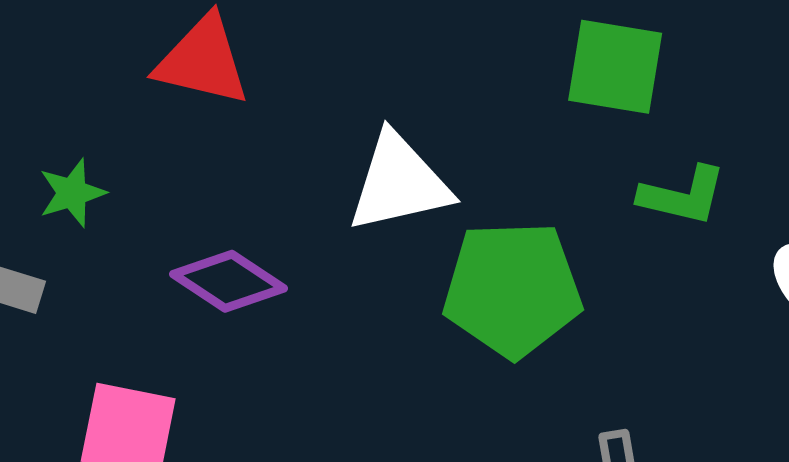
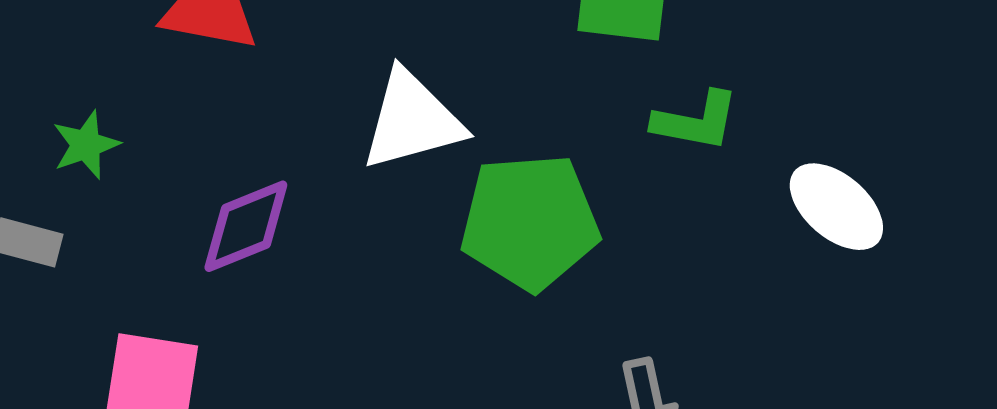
purple diamond: (229, 281) -> (246, 226), turned -53

